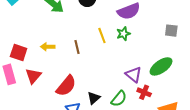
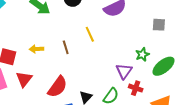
green star: (123, 34) -> (142, 55), moved
green ellipse: (161, 66) -> (163, 66), moved
purple triangle: (134, 75) -> (124, 71), turned 30

